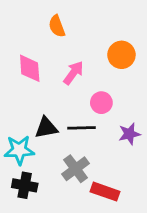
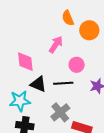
orange semicircle: (57, 26) -> (68, 18), moved
pink diamond: (30, 68) -> (25, 62), moved
black triangle: (46, 128) -> (38, 84), turned 36

